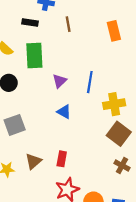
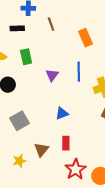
orange rectangle: (114, 31) -> (85, 38), moved
green rectangle: (34, 55) -> (26, 57), size x0.7
blue triangle: (64, 112) -> (62, 113), moved, turned -40

